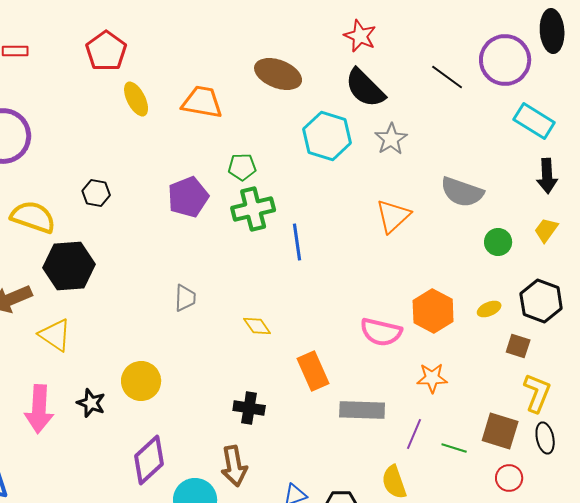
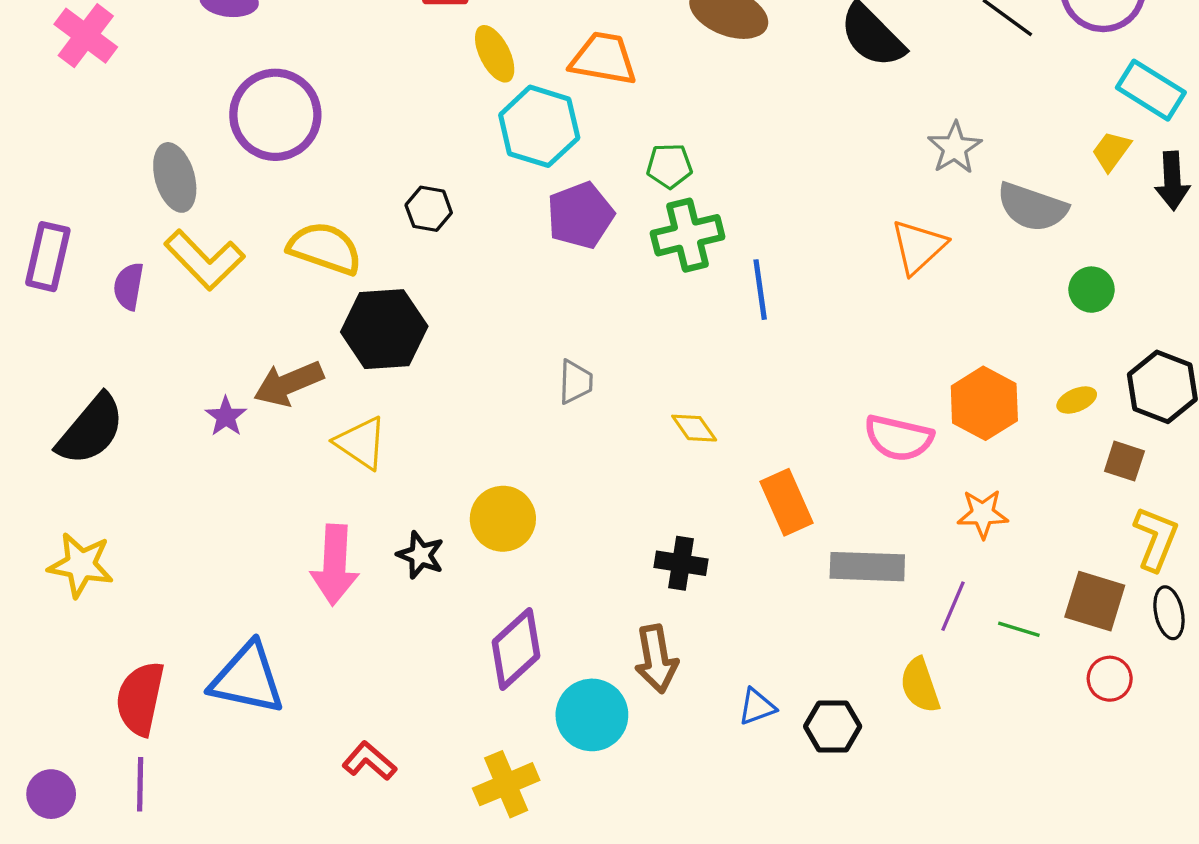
cyan hexagon: (327, 136) -> (539, 126), moved
gray star: (391, 139) -> (955, 148), moved
yellow trapezoid: (546, 230) -> (1111, 151), moved

